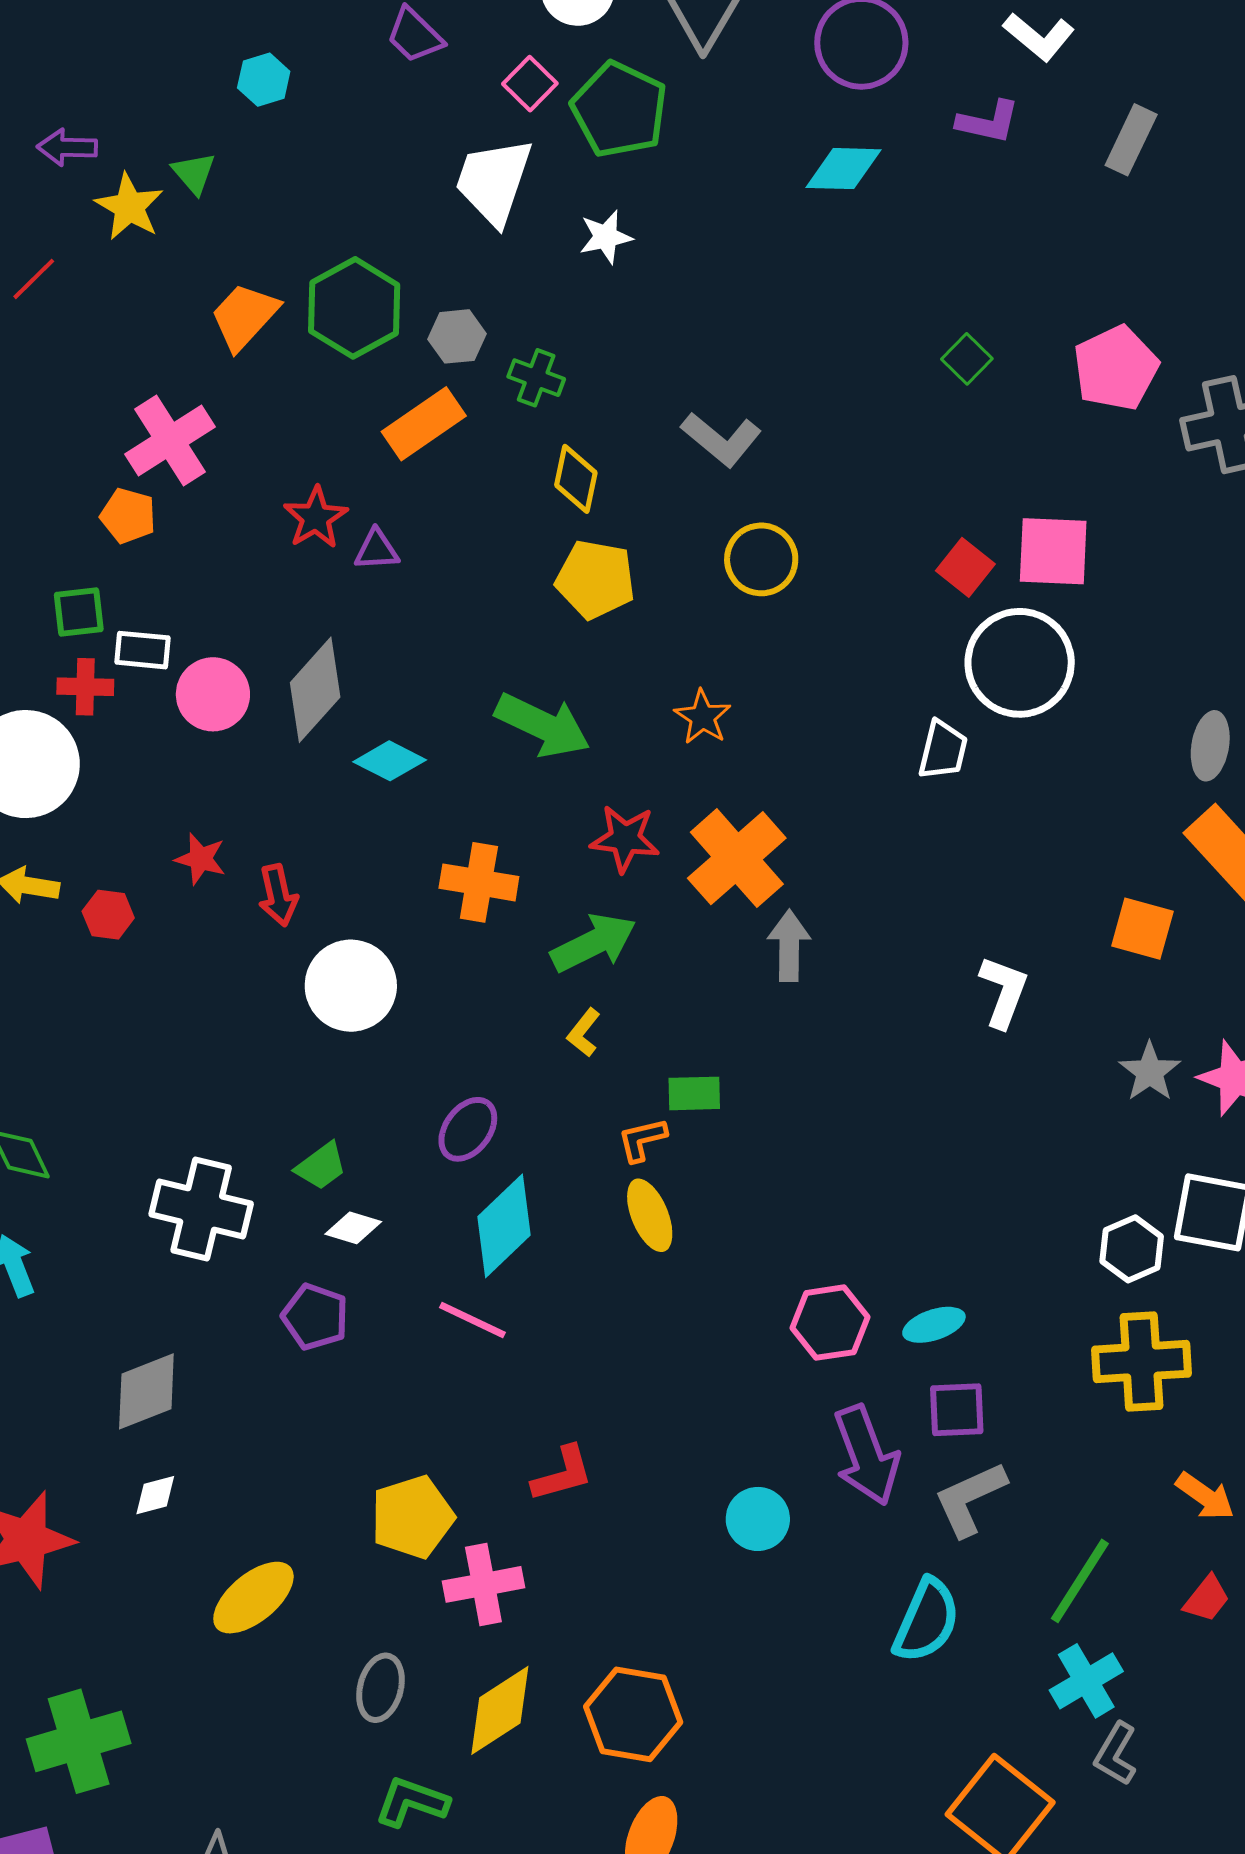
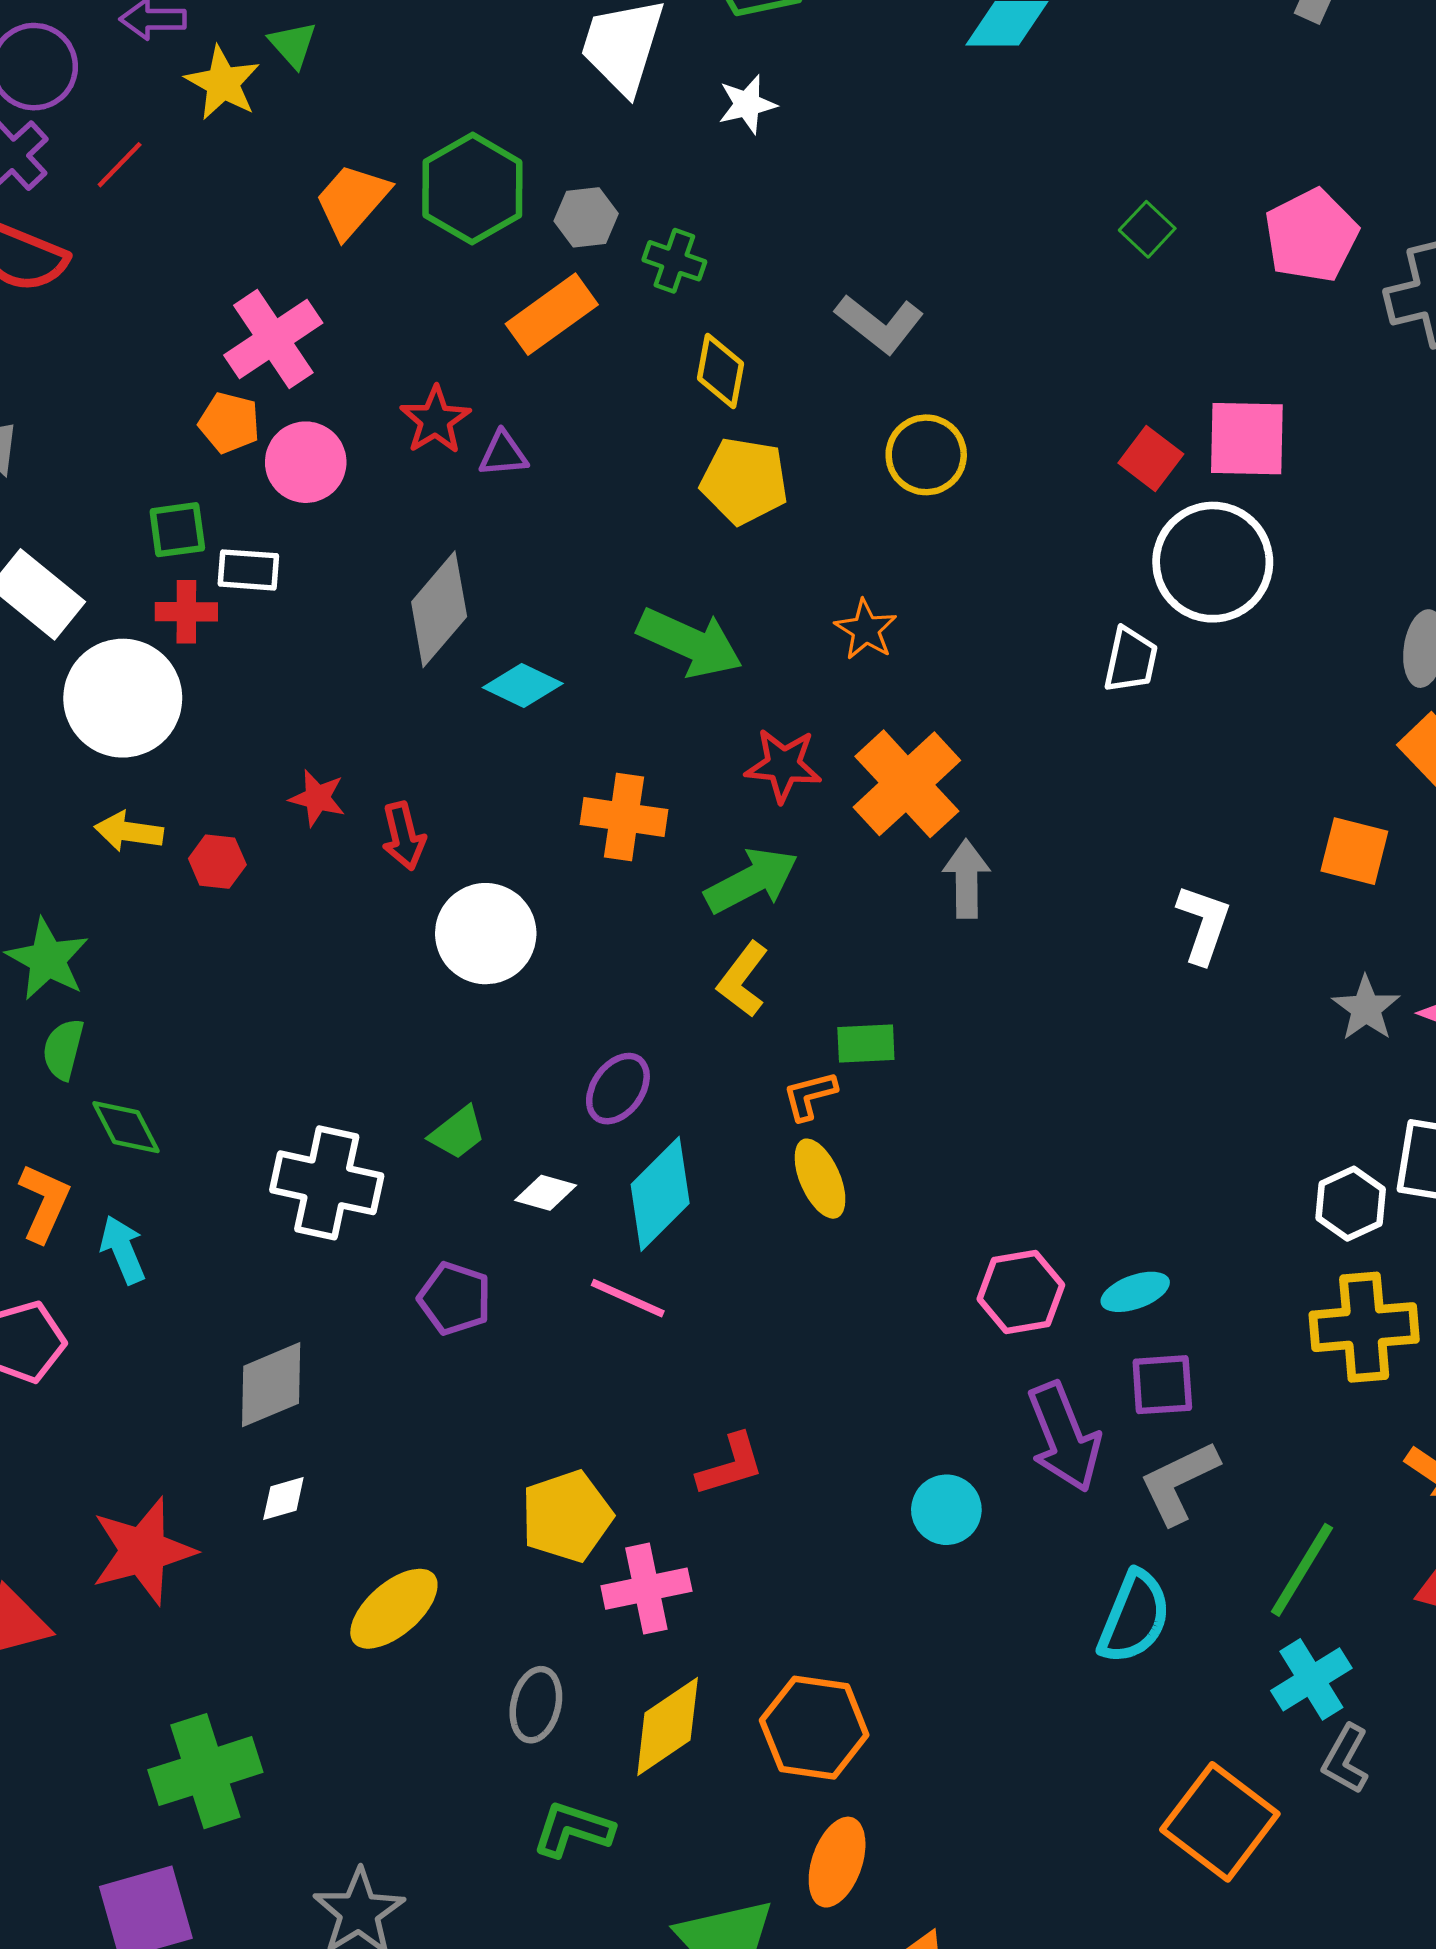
pink circle: (213, 694) -> (306, 462), moved
yellow L-shape: (584, 1033) -> (743, 979), size x1.4
white diamond: (353, 1228) -> (546, 1193), moved

